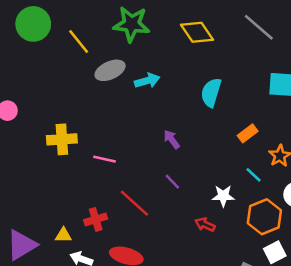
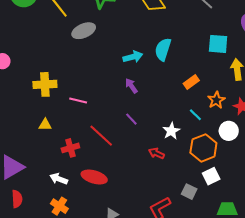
cyan arrow: (147, 81) -> (133, 57), moved
white star: (223, 196) -> (171, 131), turned -30
yellow triangle: (63, 235) -> (45, 125), moved

